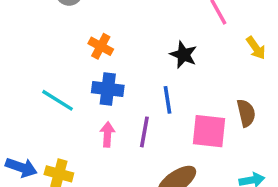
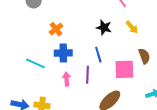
orange cross: (101, 46) -> (56, 29), turned 32
yellow arrow: (256, 48) -> (132, 27), moved

